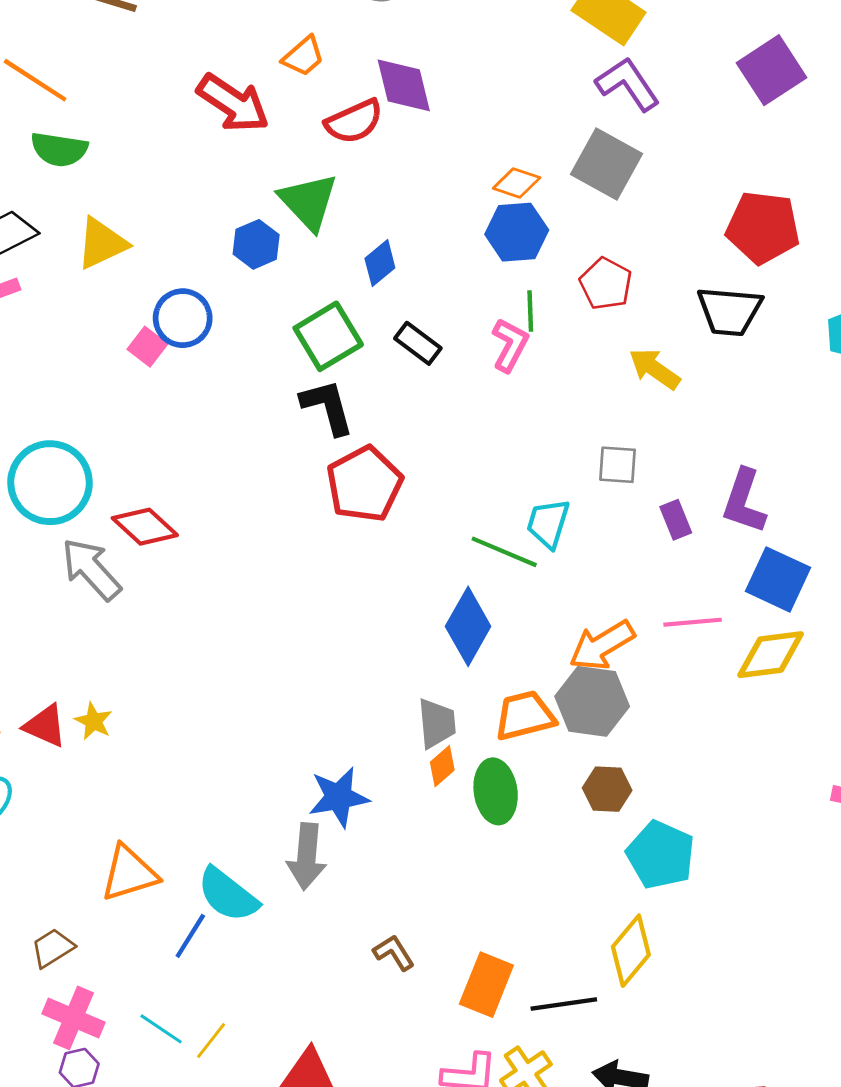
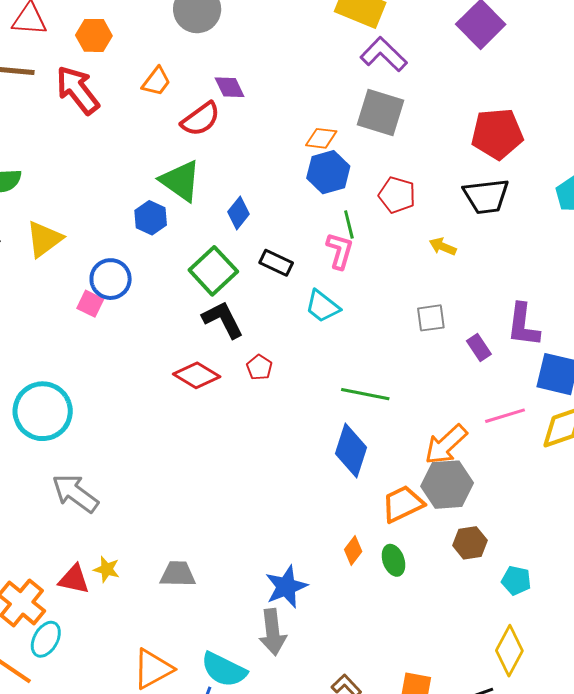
purple diamond: (404, 85) -> (230, 87), size x0.7
red arrow: (233, 103) -> (78, 90), moved, turned -150
yellow arrow: (655, 369) -> (443, 247), size x0.7
red pentagon: (364, 484) -> (259, 367), size x0.5
cyan trapezoid: (548, 523) -> (322, 306), moved, turned -57
red diamond: (145, 527) -> (197, 375), moved
gray arrow: (91, 569) -> (75, 493), moved
gray trapezoid: (437, 723) -> (178, 574), moved, turned -72
green ellipse: (496, 791) -> (393, 560), size x0.7
cyan pentagon: (661, 855) -> (516, 580), size x0.6

